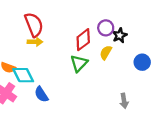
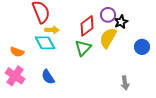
yellow arrow: (35, 42) -> (52, 30), moved
yellow semicircle: (106, 53) -> (108, 38), size x1.5
cyan diamond: (23, 75) -> (45, 43), moved

